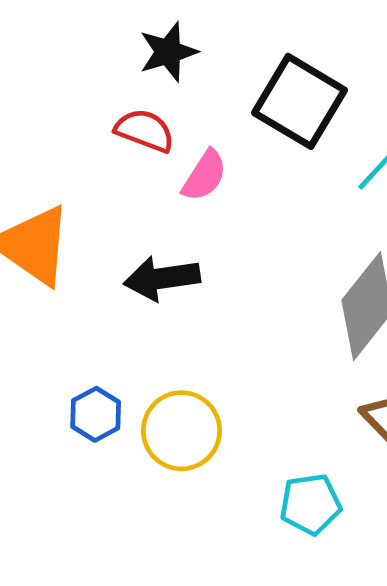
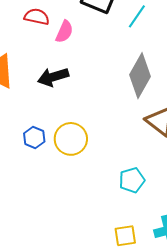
cyan pentagon: (310, 504) -> (132, 180), moved

